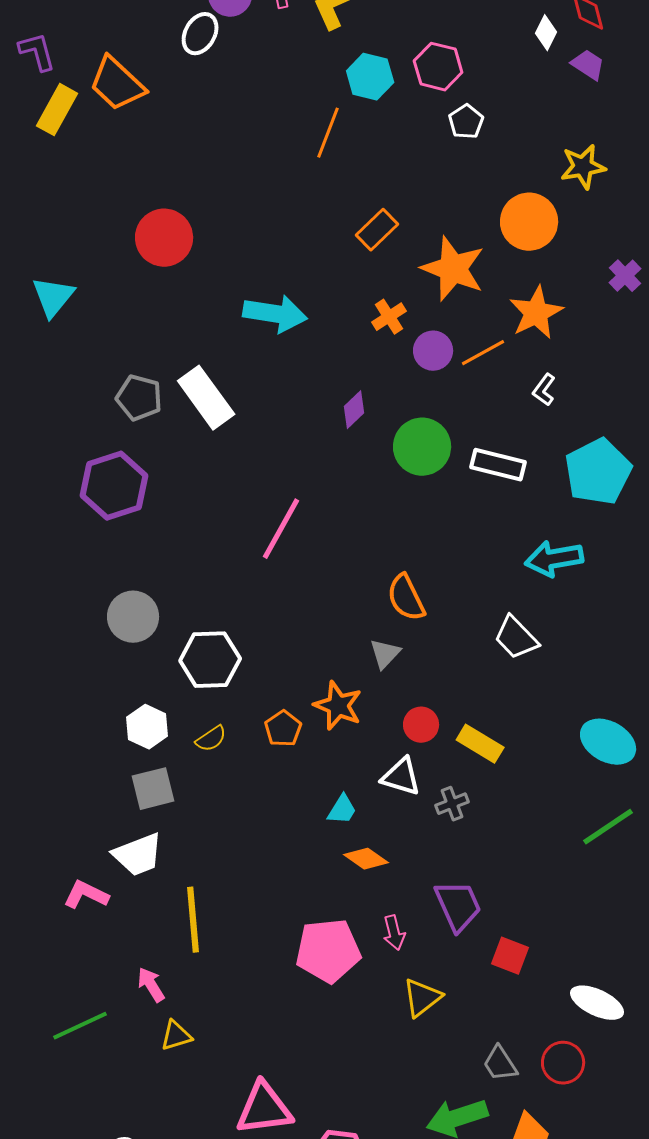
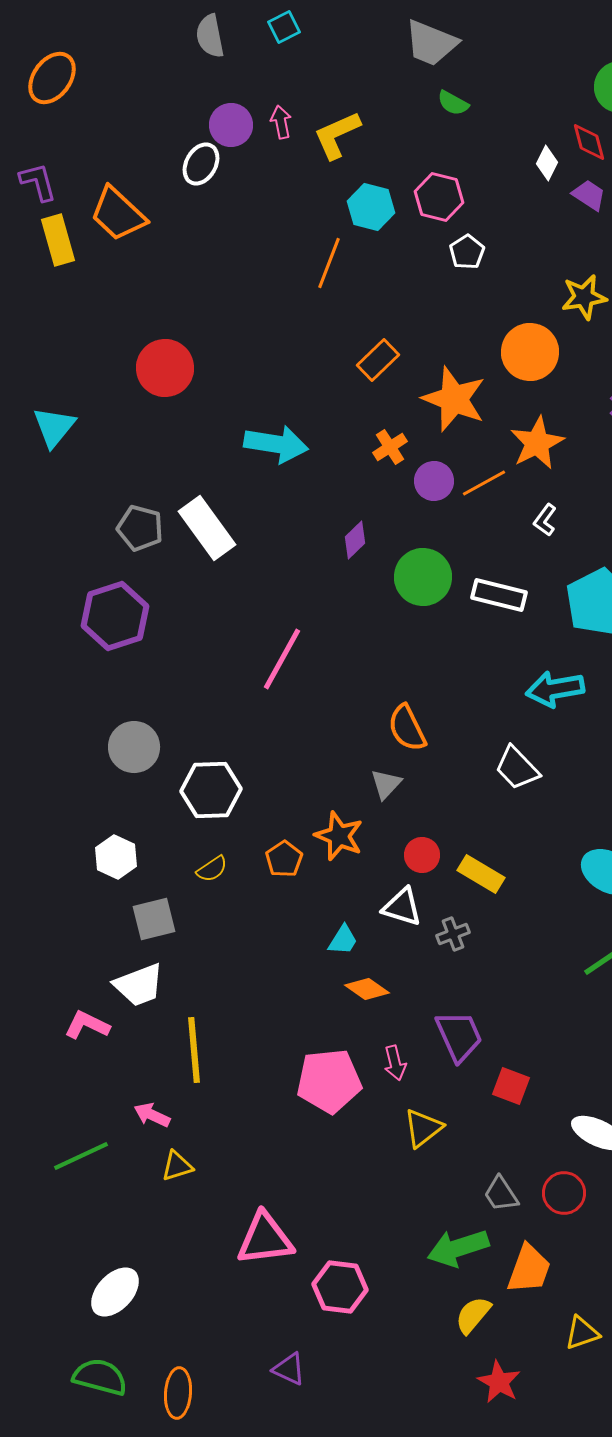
yellow rectangle: (57, 110) -> (58, 240), turned -45
white hexagon: (147, 727) -> (116, 857), moved
pink arrow: (151, 985) -> (152, 1115), turned -33

